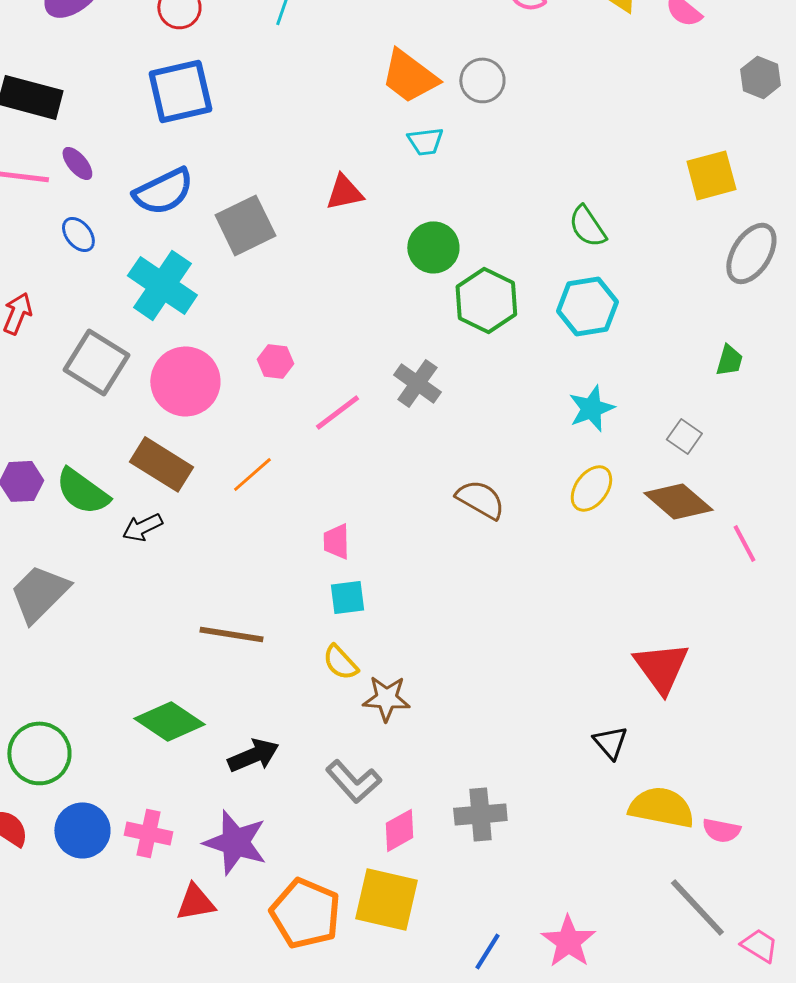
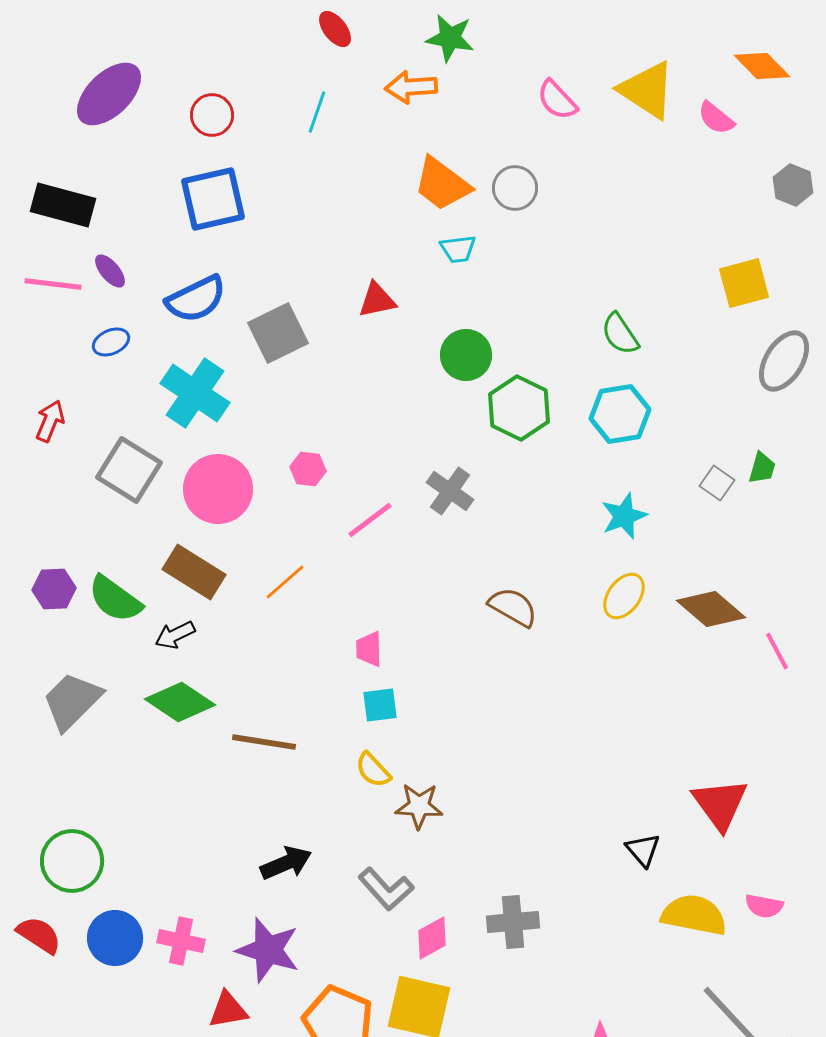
blue ellipse: (78, 234) -> (111, 342), turned -75
gray square: (684, 436) -> (717, 483), moved
red triangle: (661, 667) -> (720, 804), moved
green diamond: (169, 721) -> (180, 702), moved
pink semicircle: (721, 830) -> (764, 906), moved

